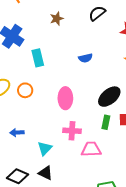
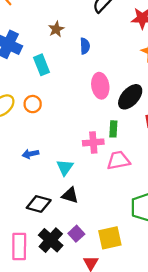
brown star: (57, 19) -> (56, 29), moved
blue semicircle: (85, 58) -> (85, 46), moved, turned -72
pink ellipse: (65, 98) -> (100, 86), moved
green rectangle: (106, 122) -> (113, 129), moved

